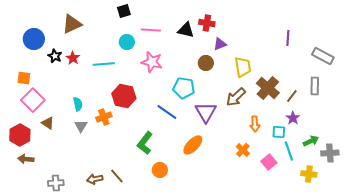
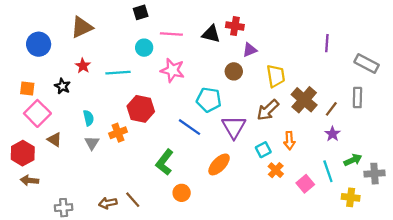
black star: (55, 56) -> (62, 86), moved
cyan square: (279, 132) -> (263, 150), moved, turned -32

